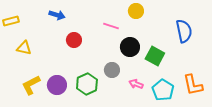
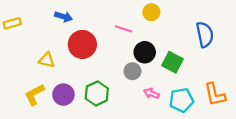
red circle: (74, 40) -> (82, 44), size x1.6
yellow triangle: (24, 48) -> (47, 60), moved
gray circle: (112, 70) -> (132, 71), moved
cyan pentagon: (163, 90) -> (181, 100), turned 30

